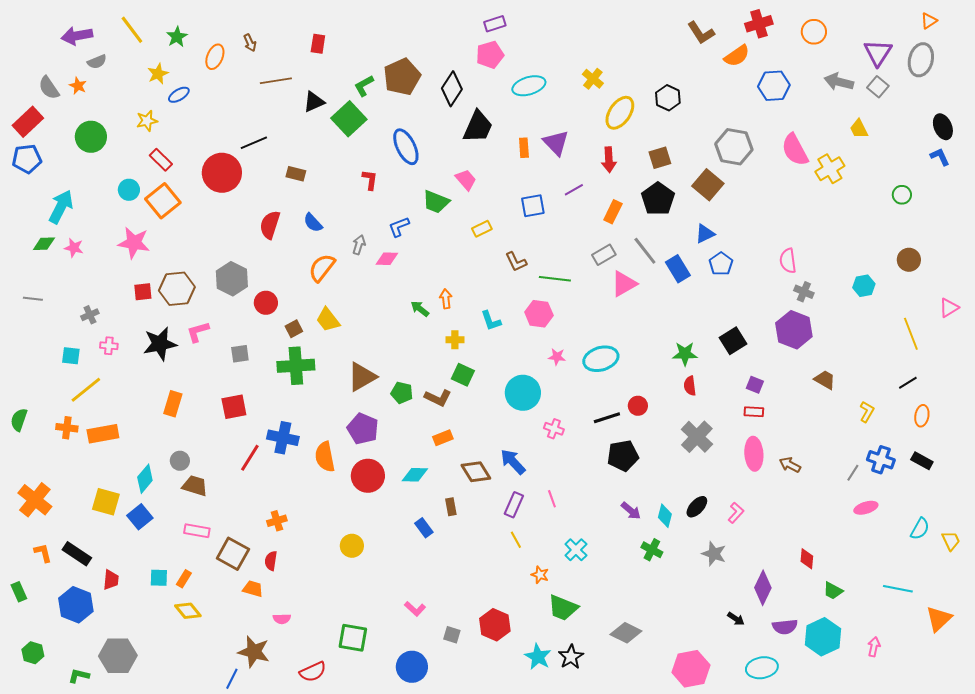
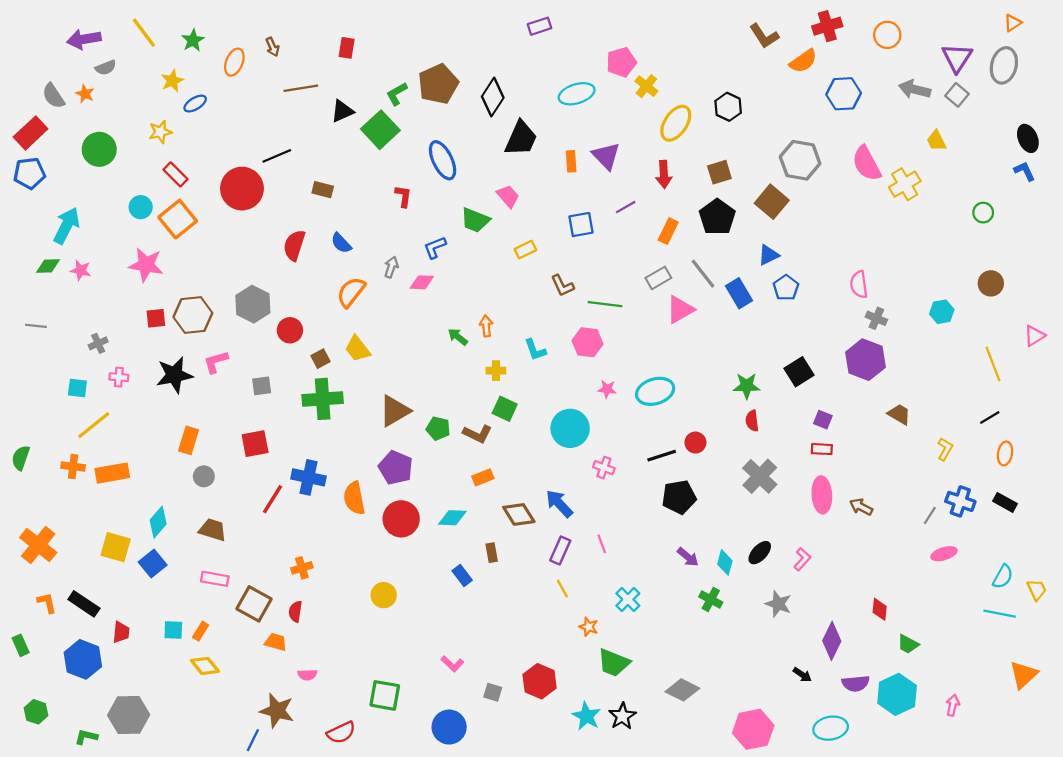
pink pentagon: (490, 55) -> (621, 62), moved
gray circle: (180, 461) -> (204, 476), moved
cyan line: (898, 589) -> (1000, 614), moved

